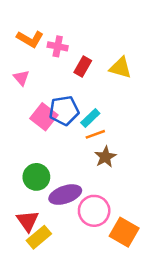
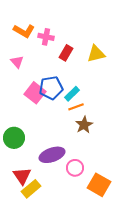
yellow triangle: (120, 68) -> (96, 54), turned -30
green circle: (36, 177) -> (14, 138), moved
pink circle: (94, 211) -> (75, 168), size x0.7

